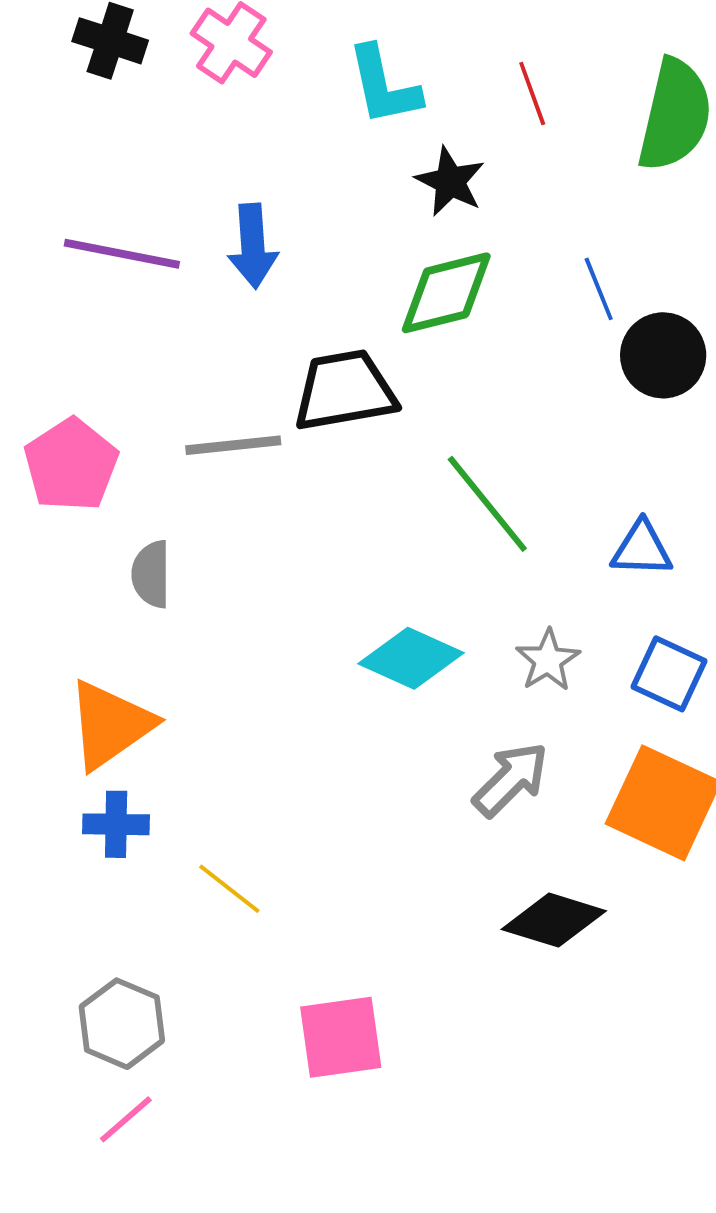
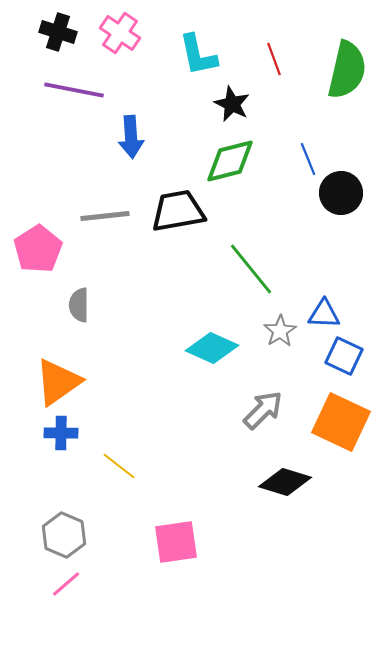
purple line: (122, 254) -> (74, 90), moved
gray line: (233, 445) -> (105, 216), moved
blue triangle: (642, 549) -> (324, 314), moved
gray star: (548, 660) -> (280, 331), moved

